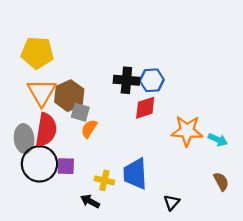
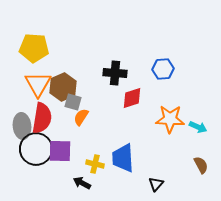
blue hexagon: (152, 80) -> (163, 69), moved
purple square: (66, 166) -> (60, 151), size x1.4

